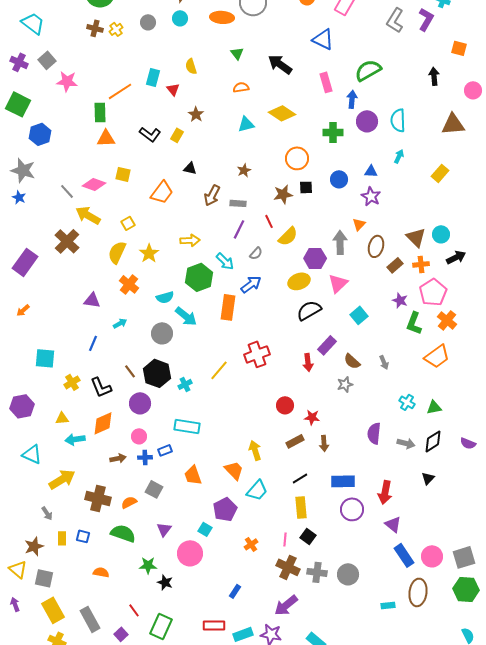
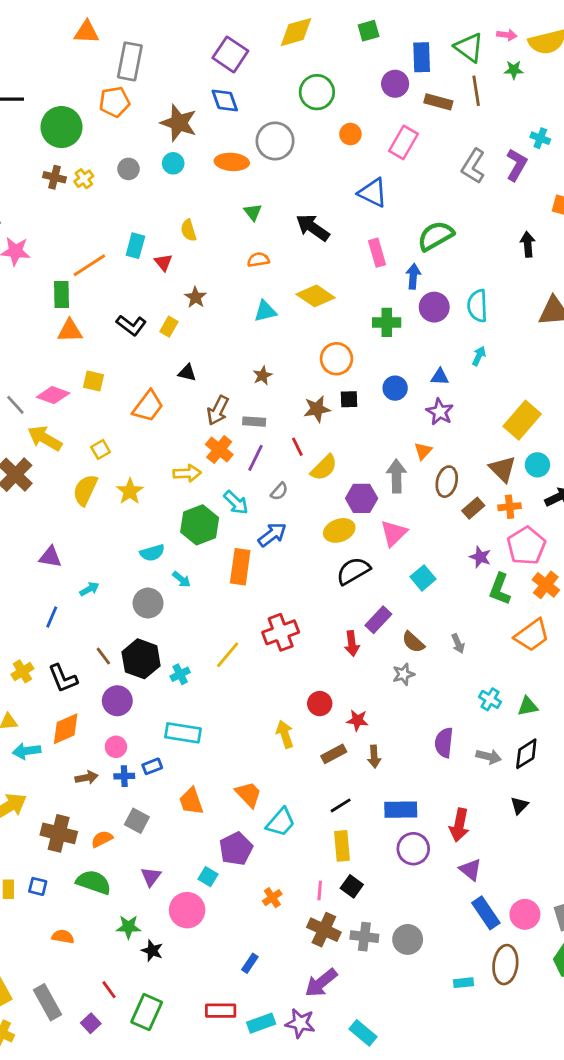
yellow rectangle: (440, 173) -> (522, 420), moved, size x1.5
orange cross: (129, 284) -> (219, 449), moved
cyan arrow: (186, 316) -> (182, 579), size x0.6
yellow arrow: (255, 450) -> (285, 734), moved

